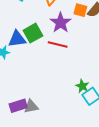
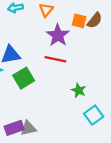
green square: (33, 33) -> (24, 78), moved
green star: (82, 86) -> (79, 90), moved

